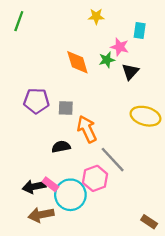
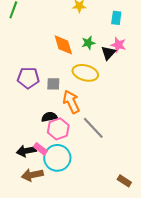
pink star: (120, 47) -> (118, 45), moved
yellow ellipse: (145, 116) -> (85, 73), moved
pink hexagon: (95, 178) -> (58, 129), moved

